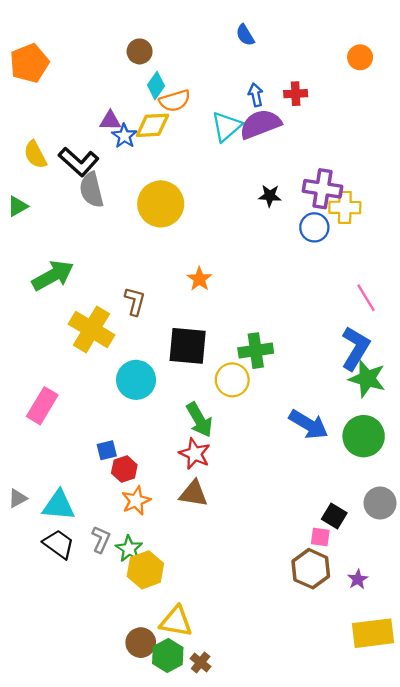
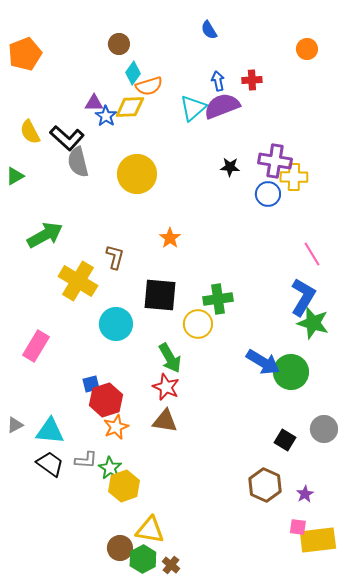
green circle: (364, 436) -> (291, 372), moved
red hexagon: (124, 469) -> (106, 400), size x1.5
pink square: (320, 537) -> (298, 527), moved
gray L-shape: (101, 539) -> (86, 460), turned 70

